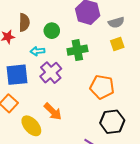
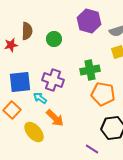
green cross: (77, 50) -> (90, 70), moved
cyan arrow: (37, 51) -> (40, 98), moved, turned 40
purple cross: (51, 73) -> (53, 80), turned -30

